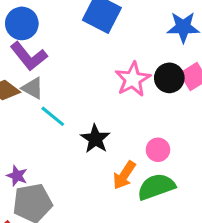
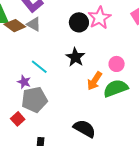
black circle: (169, 78) -> (79, 22), moved
cyan line: (53, 116) -> (39, 67), moved

